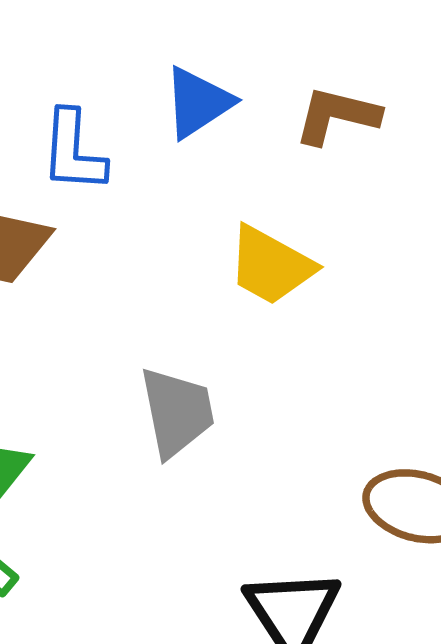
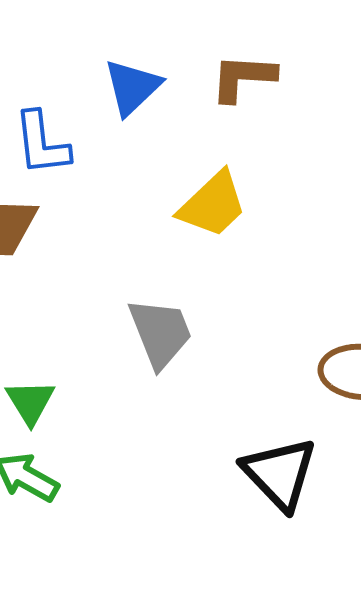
yellow trapezoid: (271, 266) -> (213, 204), turned -62

